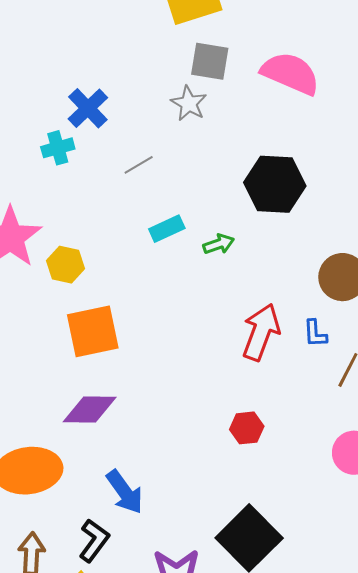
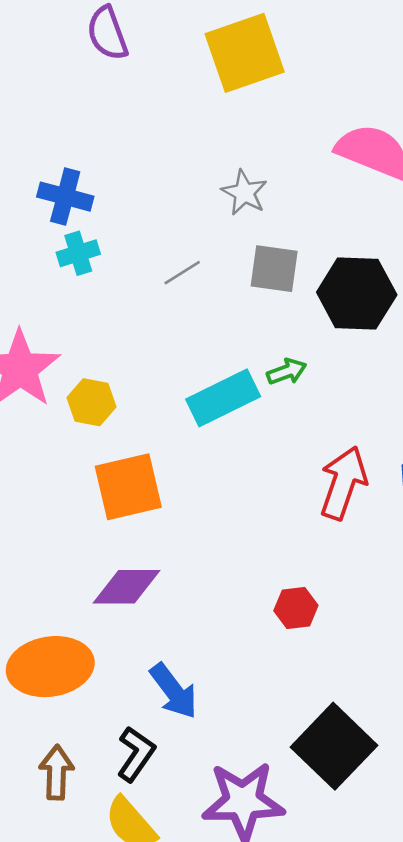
gray square: (210, 61) -> (274, 269), moved
blue cross: (88, 108) -> (65, 197), moved, turned -30
cyan rectangle: (167, 229) -> (223, 398), moved, size x1.6
red hexagon: (247, 428) -> (296, 608), moved

